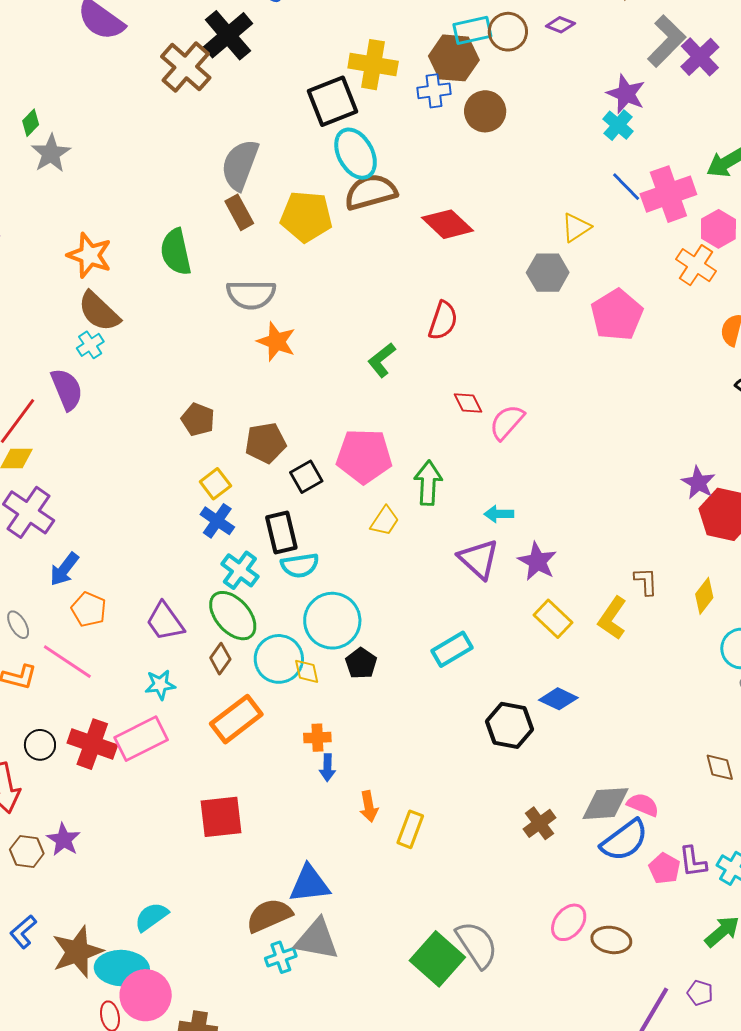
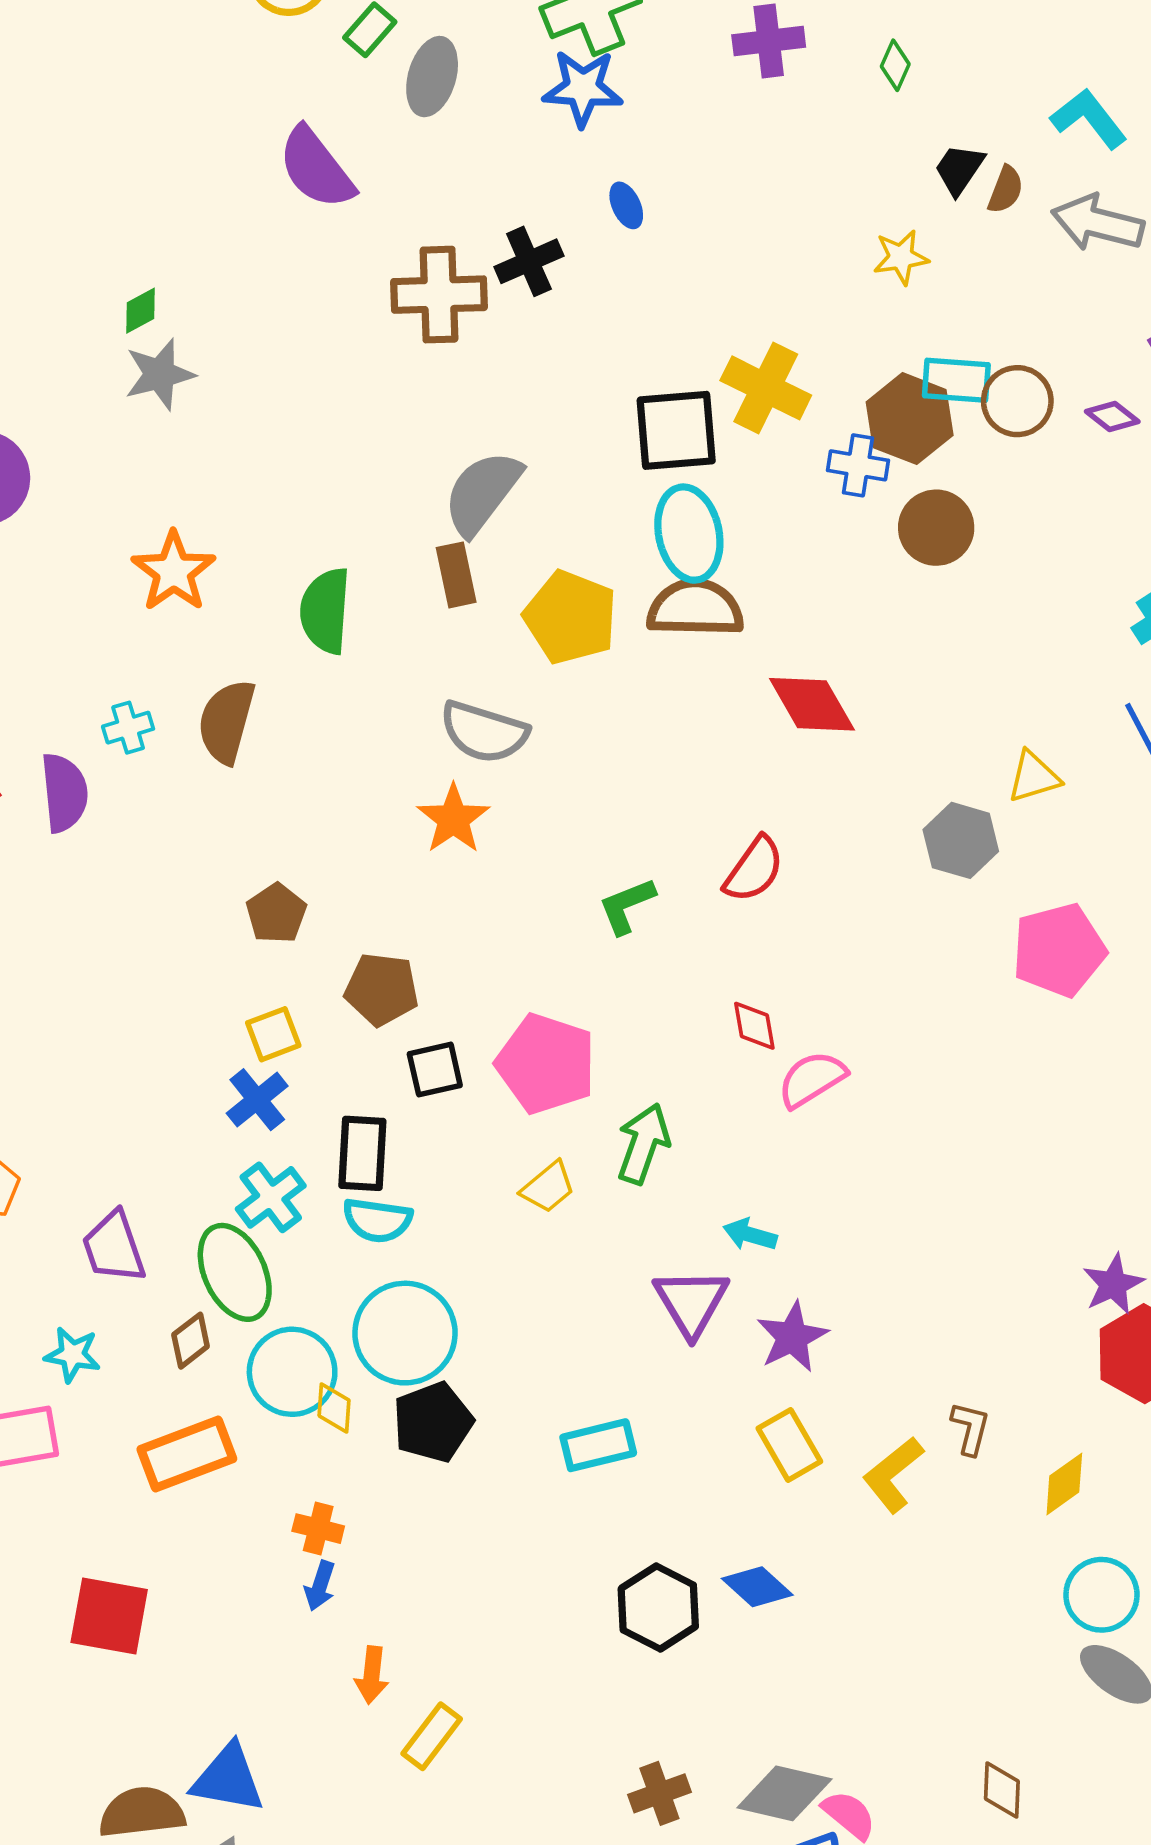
black cross: (228, 35) -> (529, 261), size x0.7
brown cross: (186, 67) -> (439, 295), turned 30
gray semicircle: (251, 294) -> (484, 732), moved
brown semicircle: (99, 311) -> (226, 722), moved, turned 45
black pentagon: (361, 663) -> (433, 1422), size x1.4

